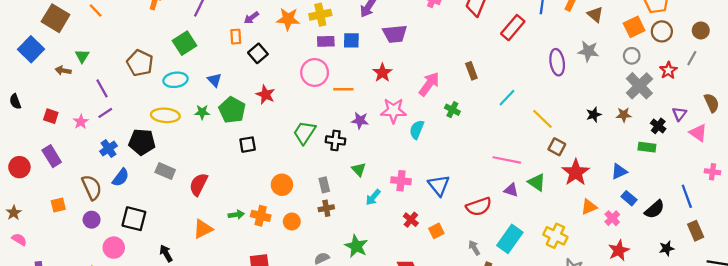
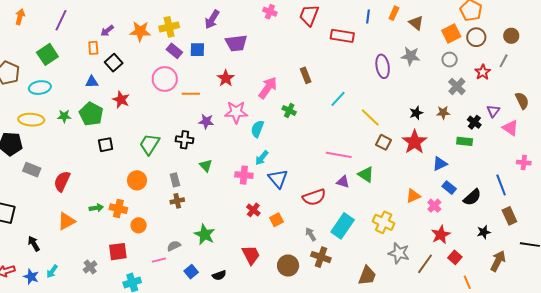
red rectangle: (513, 28) -> (342, 36), turned 60
purple rectangle: (326, 41) -> (174, 51), turned 42
blue triangle: (214, 80) -> (92, 82), moved, turned -48
gray cross: (639, 86) -> (457, 86), size x0.7
green trapezoid: (304, 133) -> (150, 144), moved
red star: (576, 172) -> (415, 142), moved
cyan arrow: (373, 197) -> (262, 158), moved
orange circle: (292, 221) -> (139, 225), moved

